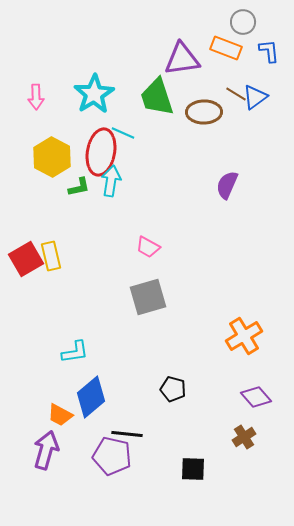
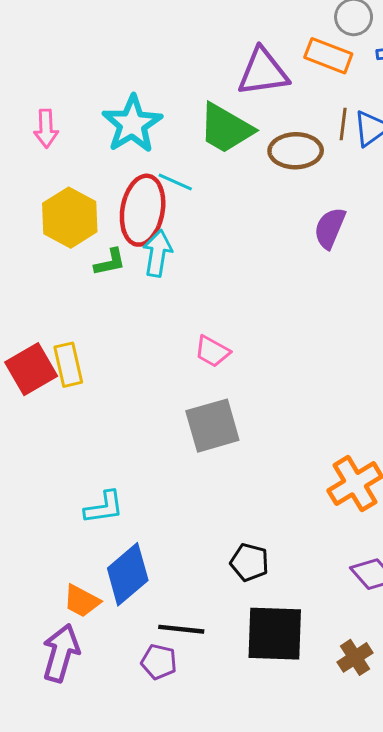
brown line: (236, 94) -> (343, 124), turned 65
green trapezoid: (157, 97) -> (226, 128), turned -42
purple semicircle: (227, 185) -> (330, 228), moved
brown cross: (244, 437) -> (355, 657), moved
purple pentagon: (112, 456) -> (159, 662), size x0.6
black square: (193, 469) -> (275, 634), moved, size x1.6

